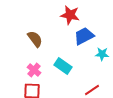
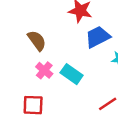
pink cross: (34, 70) -> (44, 70), moved

